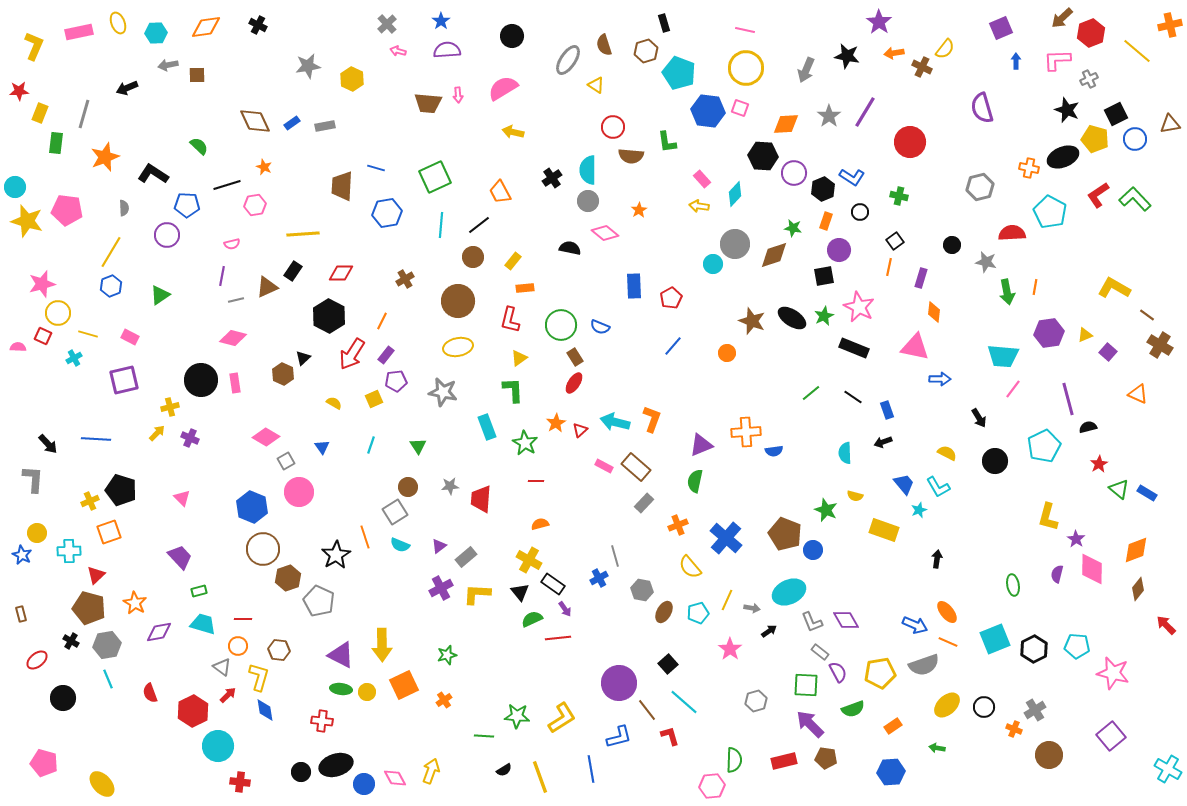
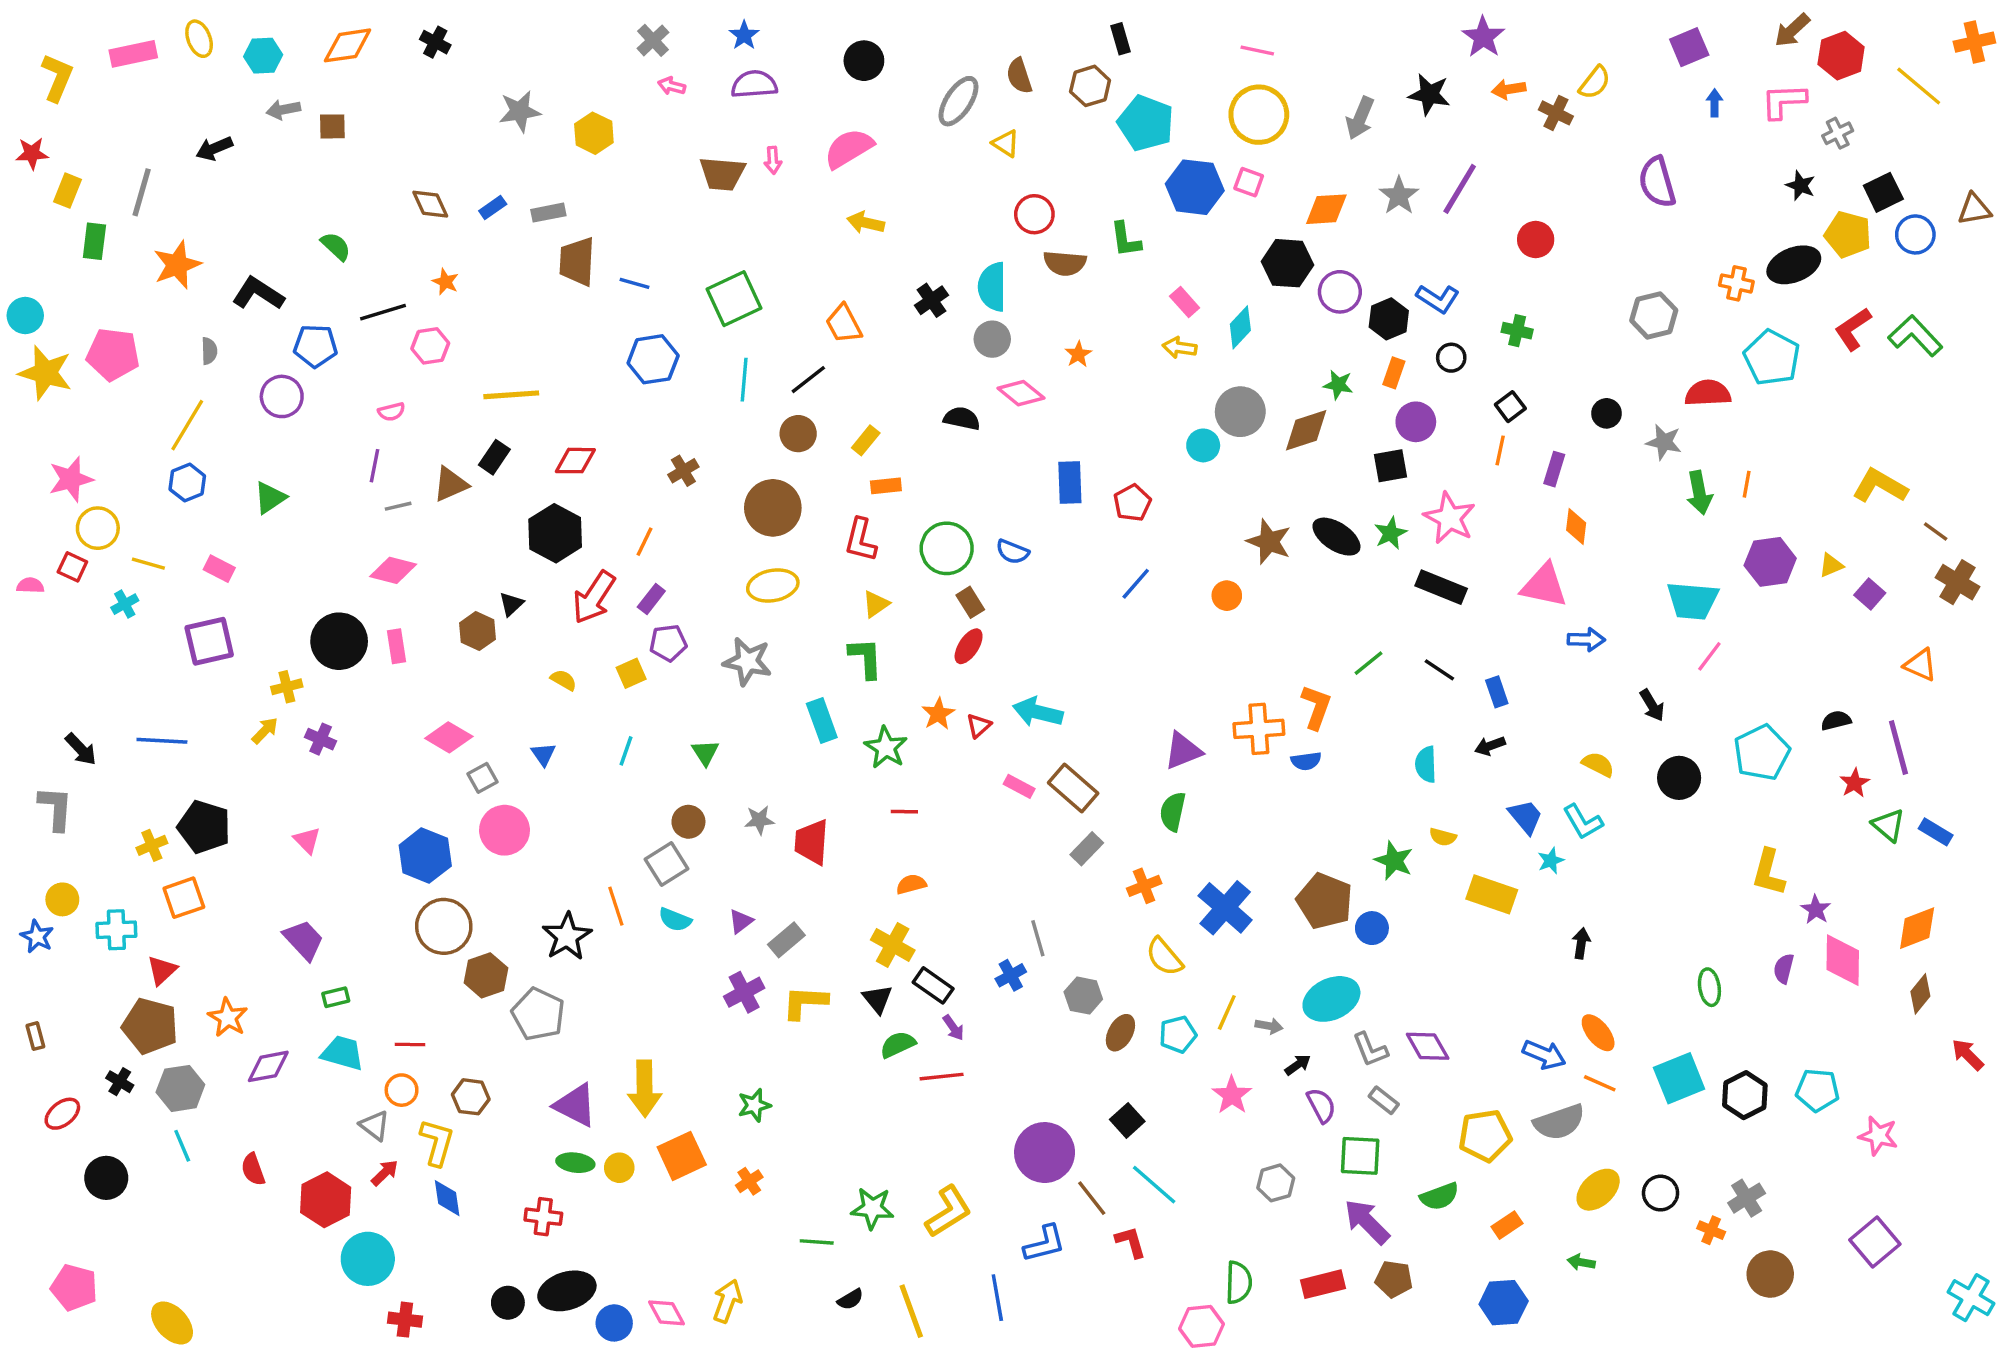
black star: (1067, 110) -> (1801, 186), size x0.7
brown diamond: (255, 121) -> (430, 204), size x0.7
red circle: (910, 142) -> (1536, 240), size x0.7
brown trapezoid: (342, 186) -> (577, 261), moved
purple line: (1068, 399) -> (1898, 748), moved
orange L-shape: (652, 419) -> (1316, 707), moved
purple semicircle: (838, 672) -> (1321, 1105), moved
pink star: (1113, 673) -> (1878, 1136), size x0.7

